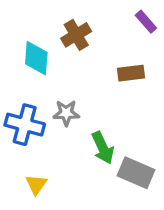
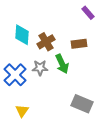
brown cross: (76, 35) -> (46, 42), moved
blue cross: (25, 125) -> (15, 75), turned 30
green arrow: (103, 148) -> (62, 64), moved

